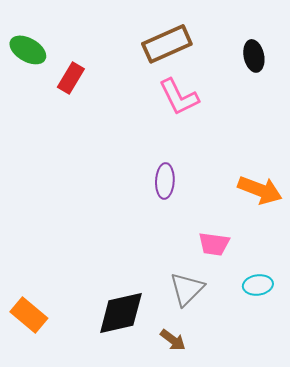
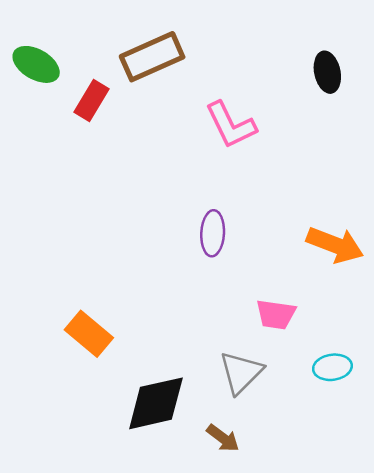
brown rectangle: (167, 44) -> (152, 57), moved
orange rectangle: (29, 315) -> (89, 334), moved

